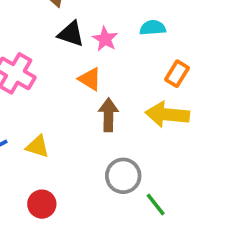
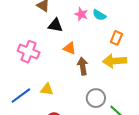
cyan semicircle: (153, 28) -> (99, 15), turned -136
pink star: (105, 39) -> (81, 14), moved

